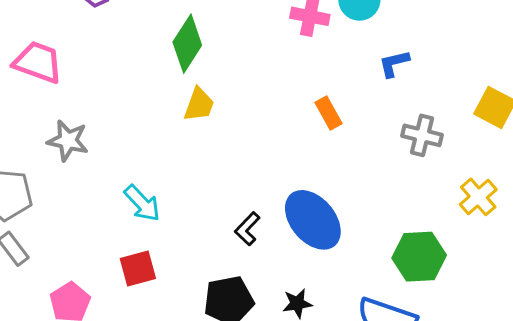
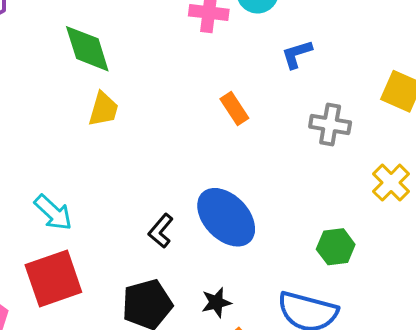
green diamond: (187, 44) -> (87, 49), turned -46
green hexagon: (419, 257) -> (336, 247), size x0.7
red square: (138, 269) -> (53, 279), size x1.5

